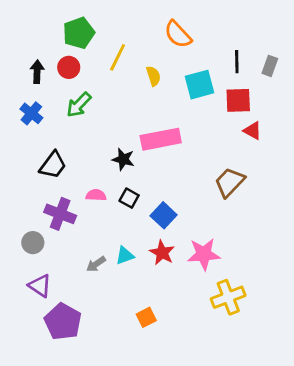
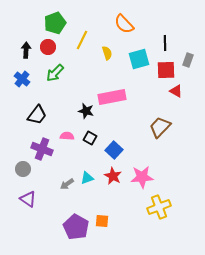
gray rectangle: (270, 66) -> (188, 60), moved
orange square: (146, 317) -> (102, 221), turned 32
purple pentagon: (63, 322) -> (76, 227), moved

